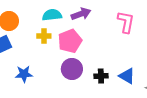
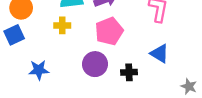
pink pentagon: (70, 41) -> (109, 31), moved
blue triangle: (127, 76) -> (159, 54), moved

